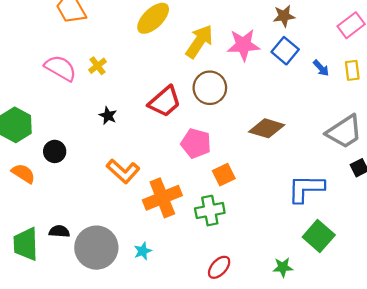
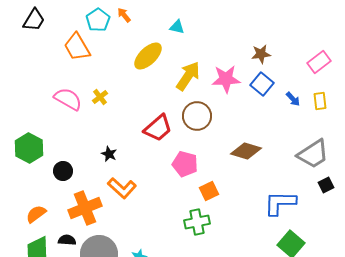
black star: (108, 116) -> (109, 154), moved
orange semicircle: (23, 173) -> (36, 214), moved, turned -70
orange cross: (162, 198) -> (85, 208), moved

